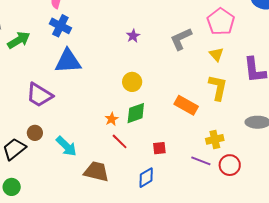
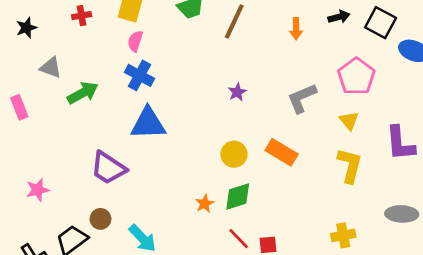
orange rectangle: (186, 105) -> (282, 152), moved
red line: (120, 141) -> (239, 239), moved

